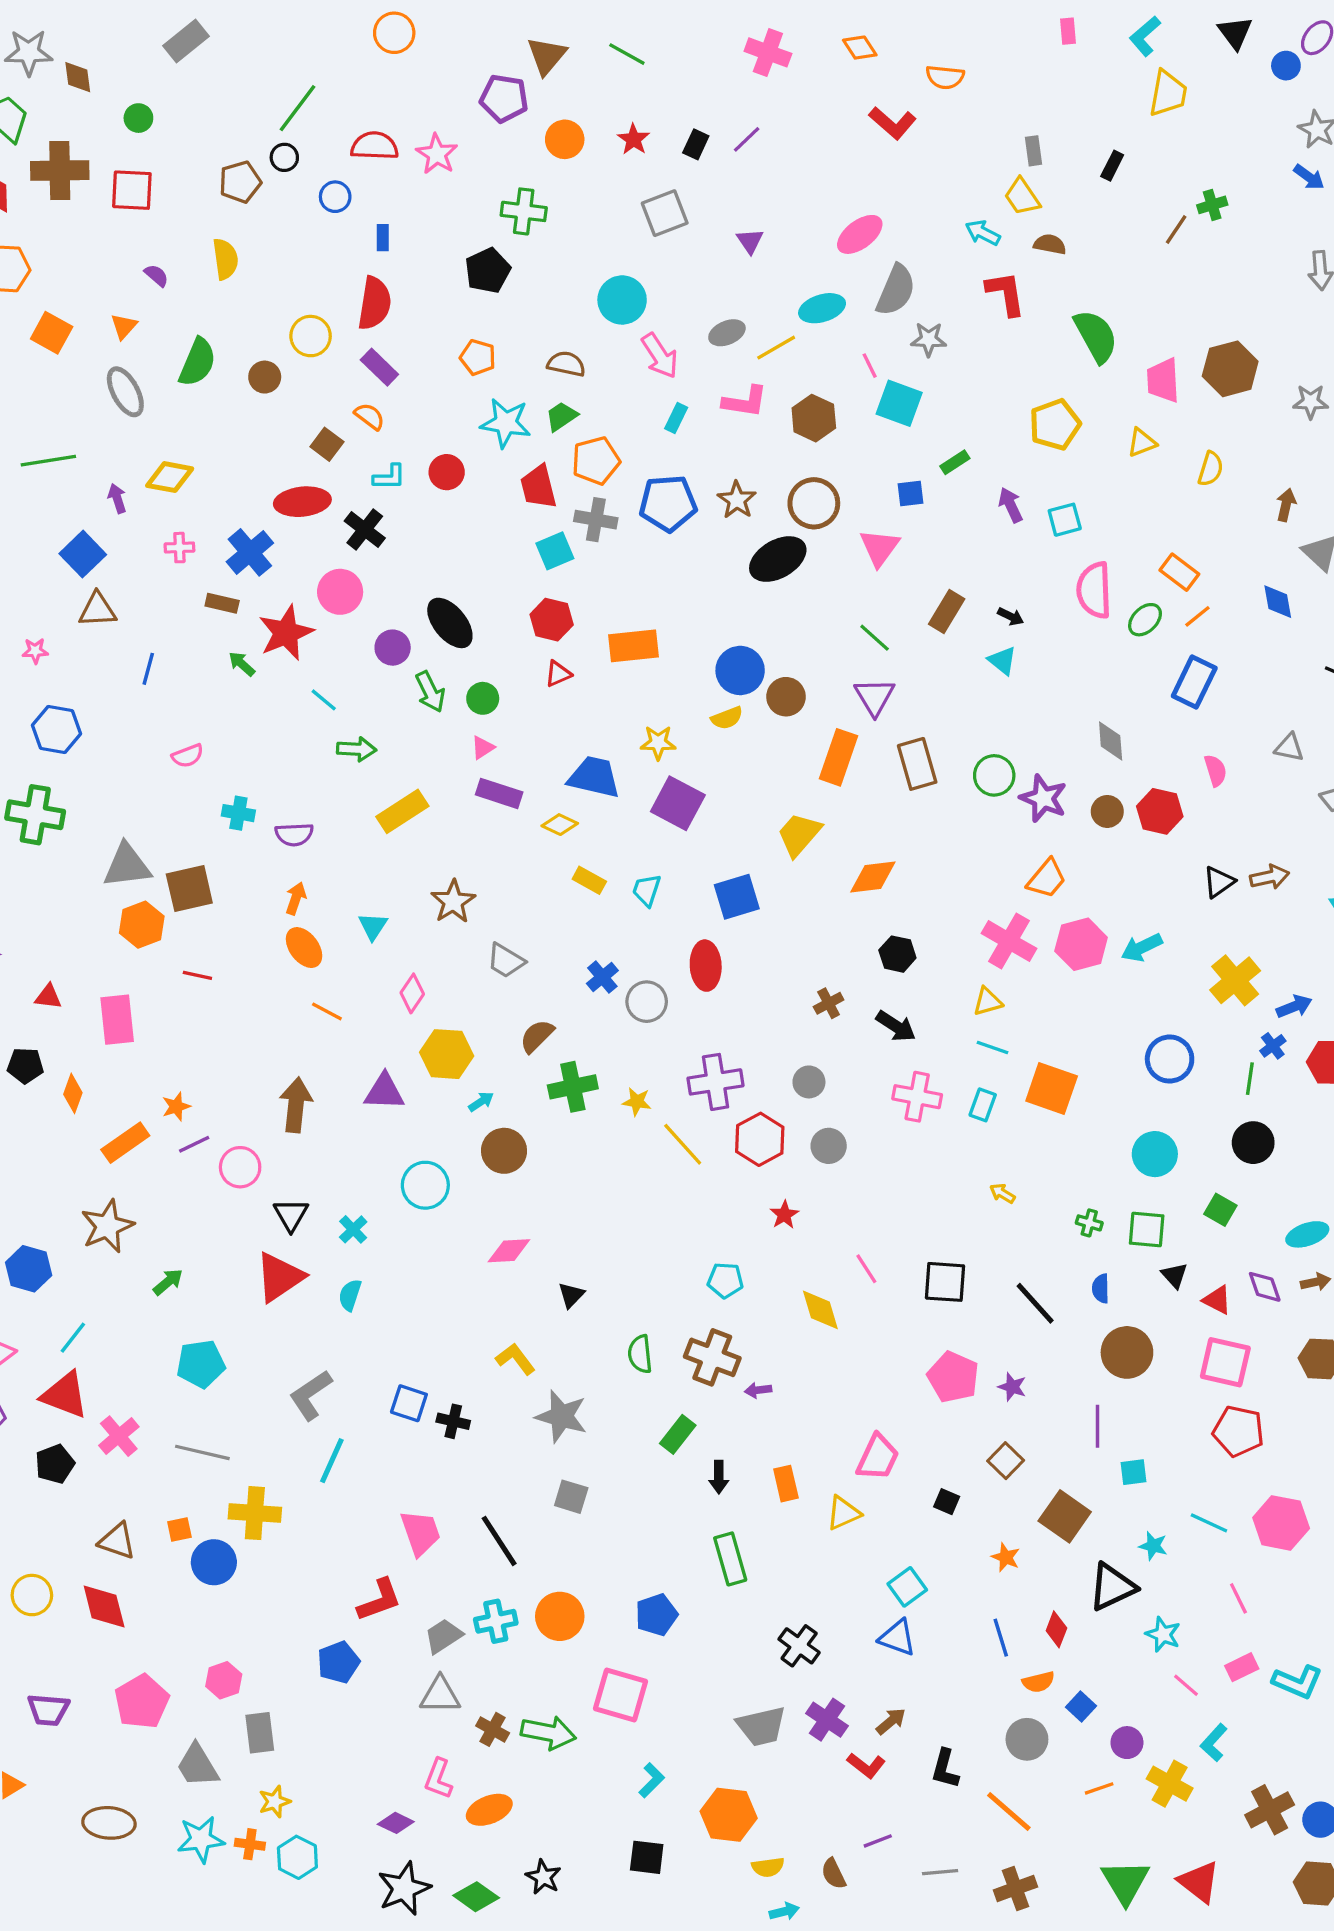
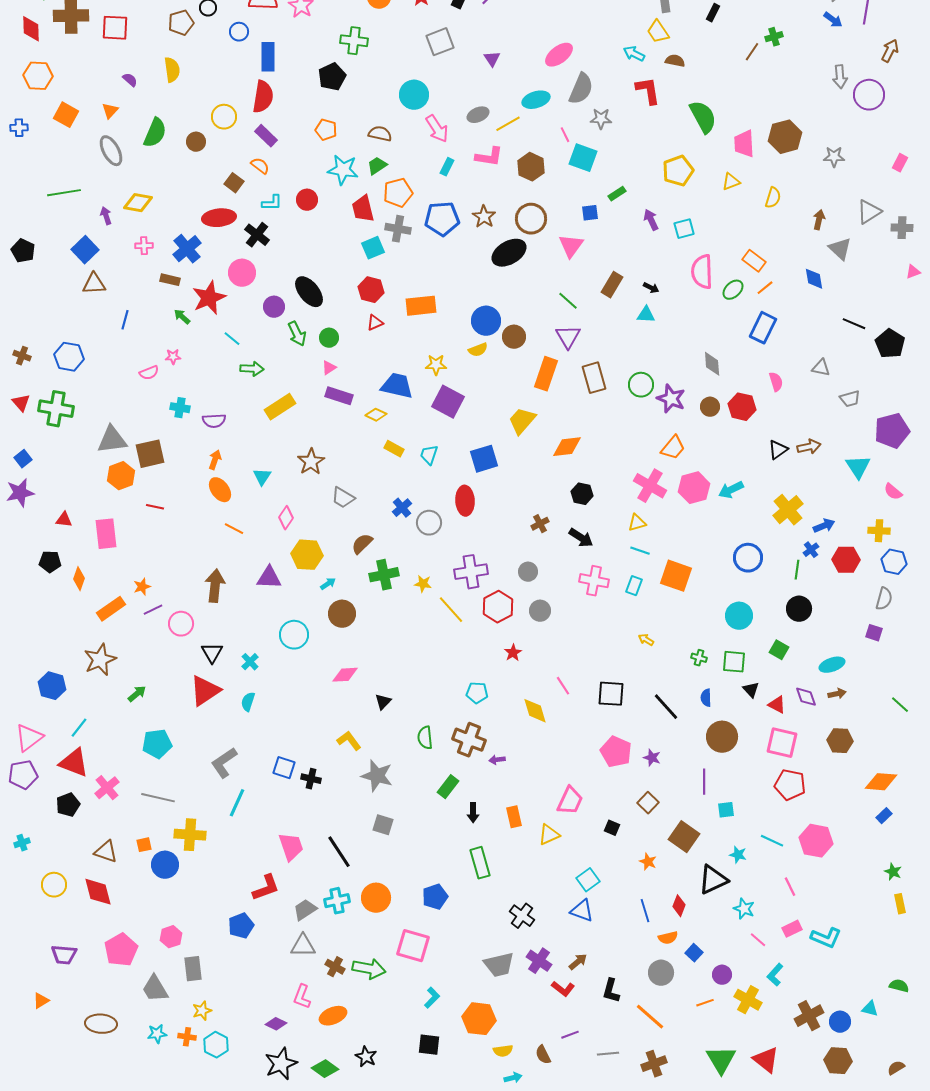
blue rectangle: (383, 238) -> (268, 57), size x1.8
pink star: (35, 651) -> (173, 357), moved
cyan triangle: (1002, 661) -> (646, 315), turned -36
cyan star: (201, 1839) -> (157, 1034), size x0.7

